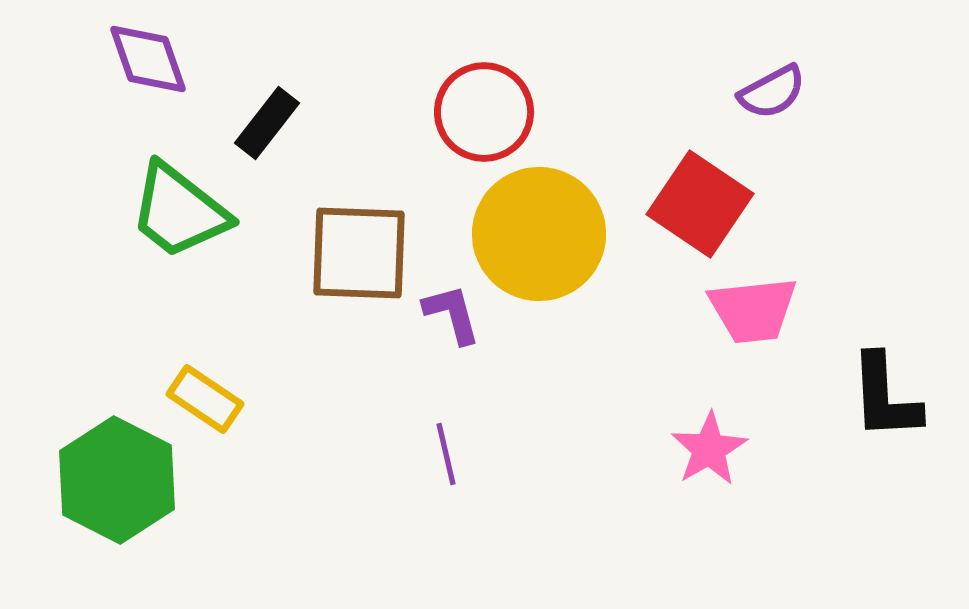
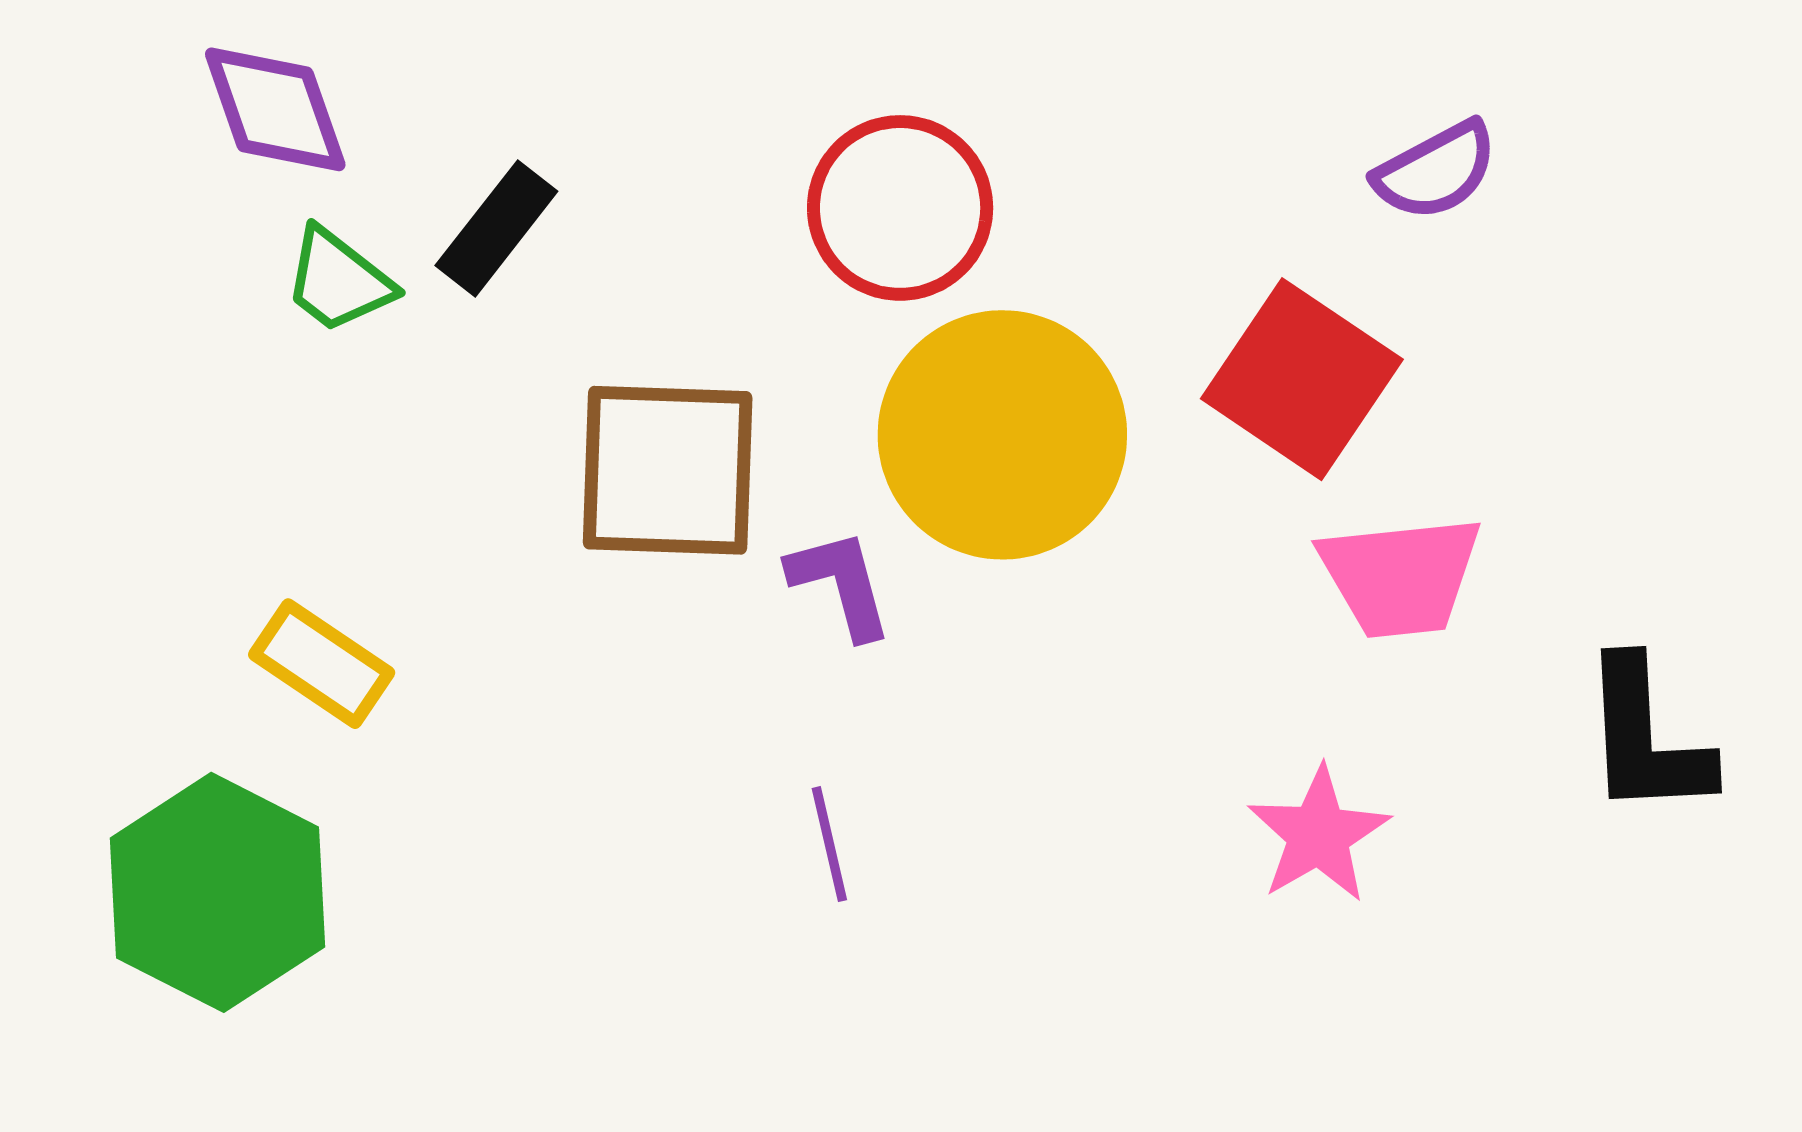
green trapezoid: (179, 211) -> (338, 281), moved, size x0.6
yellow rectangle: (205, 399) -> (322, 664), moved

